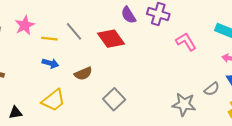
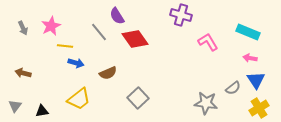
purple semicircle: (128, 15) -> (117, 16), moved
yellow line: (49, 39) -> (65, 46), moved

